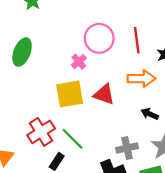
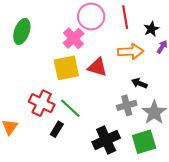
pink cross: (79, 62) -> (73, 38), size x1.5
red cross: (41, 132) -> (42, 103), turned -30
gray cross: (127, 148) -> (127, 105), moved

